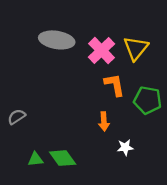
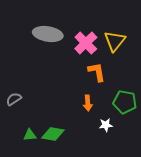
green pentagon: (148, 100) -> (125, 102), moved
green diamond: (63, 158) -> (53, 134), turned -45

